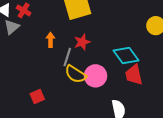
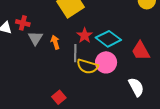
gray triangle: (12, 27) -> (35, 38), moved
cyan diamond: (126, 56) -> (108, 39), moved

